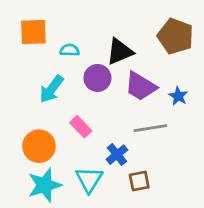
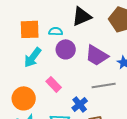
orange square: (33, 32) -> (30, 29), moved
cyan semicircle: (70, 50) -> (56, 31), moved
black triangle: (120, 52) -> (82, 16), moved

